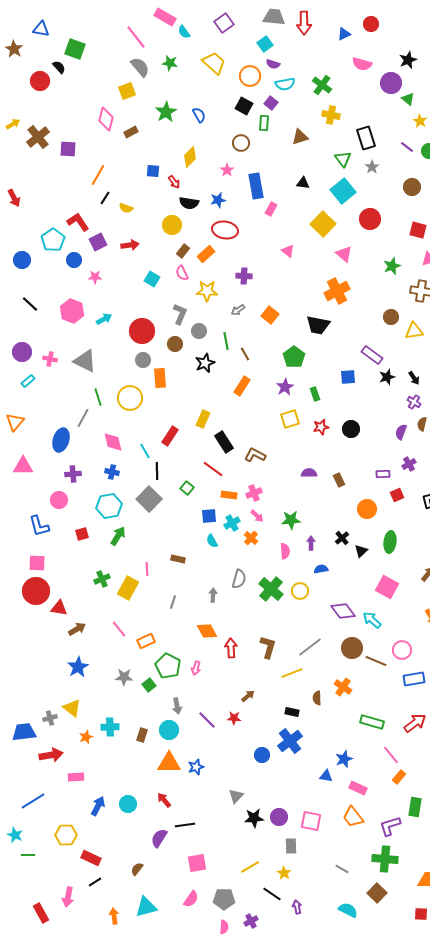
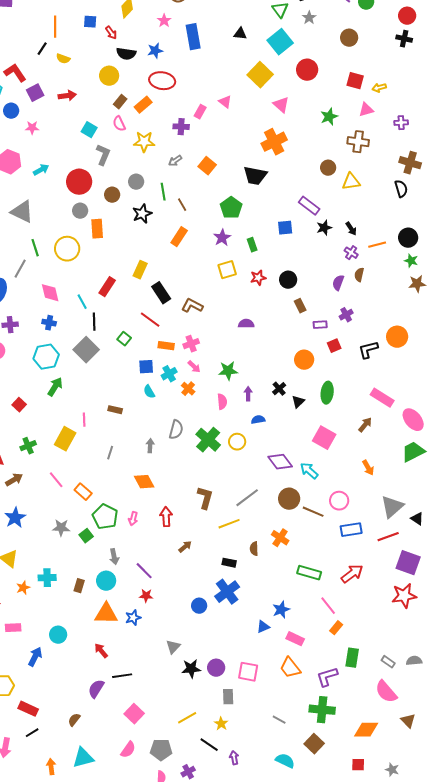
orange line: (98, 175) -> (55, 27), moved, turned -30
pink rectangle: (271, 209) -> (200, 112), moved
gray L-shape: (180, 314) -> (103, 155), moved
brown rectangle: (339, 480) -> (300, 306), moved
red square: (82, 534) -> (19, 405), moved, turned -32
green cross: (102, 579) -> (28, 446), moved
orange rectangle: (146, 641) -> (83, 492), turned 66
red arrow: (231, 648) -> (166, 517), moved
red star: (234, 718) -> (146, 596), moved
blue triangle: (326, 776) -> (263, 627), turned -32
cyan circle: (128, 804) -> (58, 635), moved
pink square: (197, 863) -> (134, 714), turned -36

